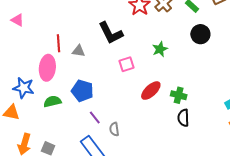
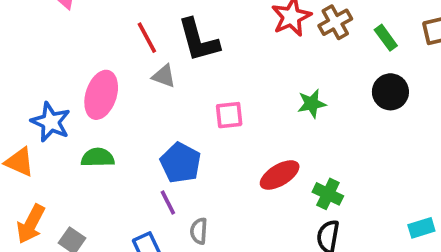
black L-shape: (111, 33) -> (198, 40), moved
red line: (59, 43) -> (147, 38), moved, turned -36
pink square: (127, 64) -> (229, 115), moved
blue pentagon: (82, 91) -> (181, 163), moved

